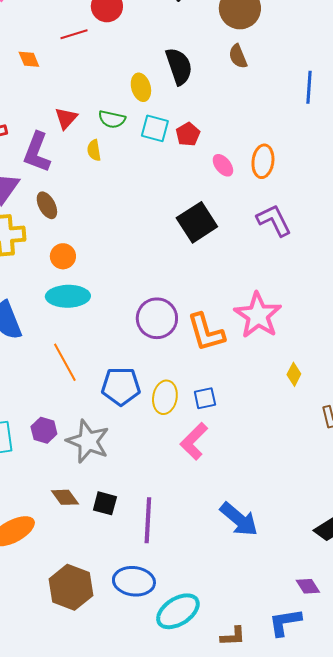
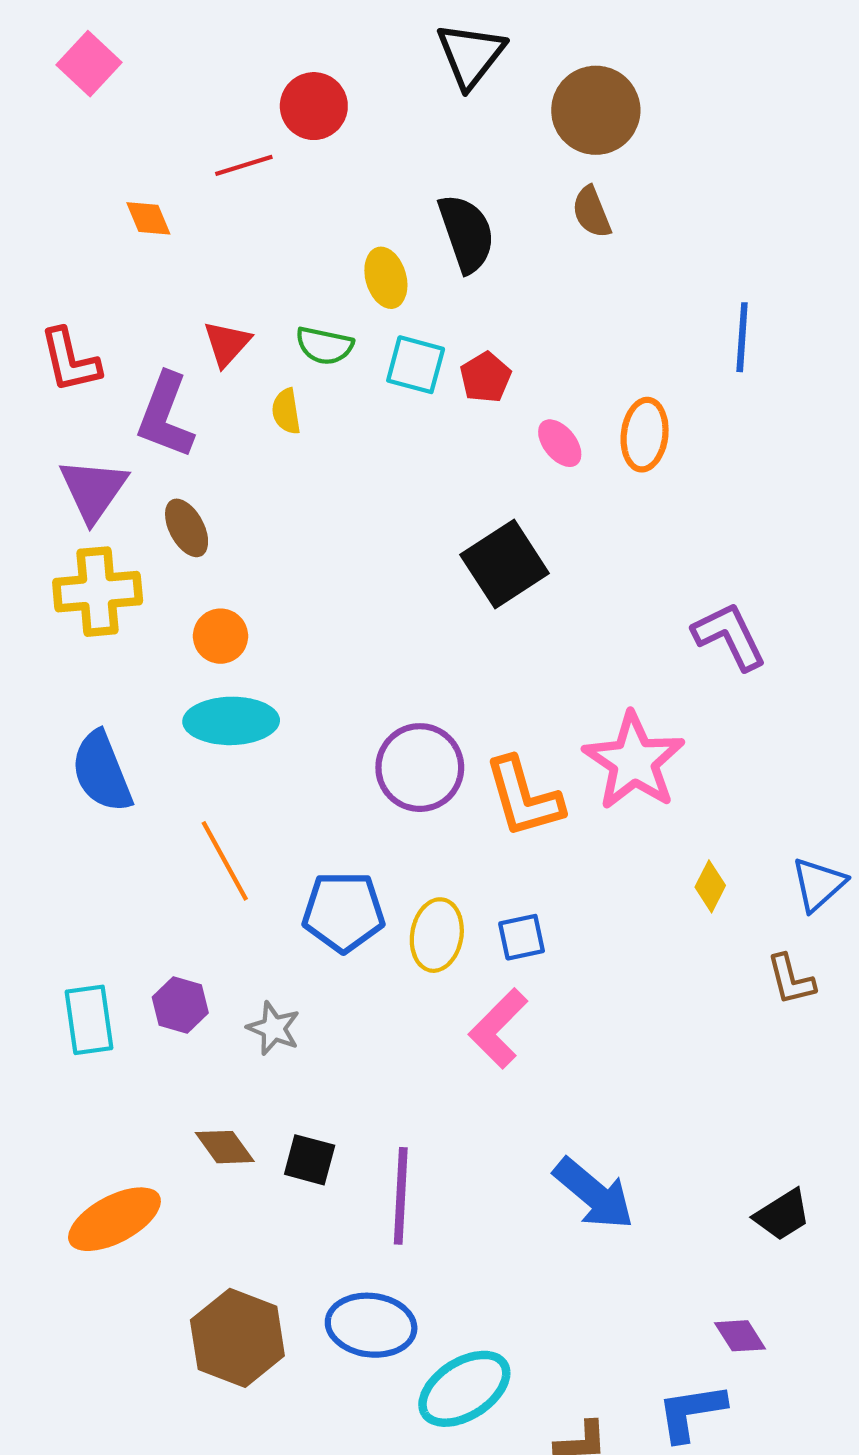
blue line: (309, 87) -> (742, 337), moved
purple L-shape: (274, 220) -> (729, 636), moved
gray star: (88, 441) -> (274, 1028), size x0.6

